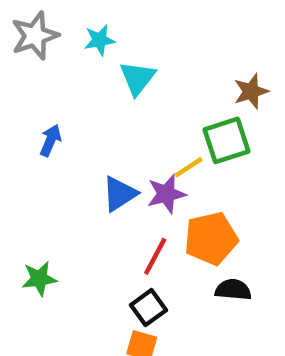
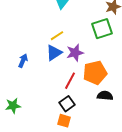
blue arrow: (50, 140) -> (23, 61), moved
yellow line: (189, 167) -> (57, 36), moved
green star: (39, 279) -> (13, 106), moved

